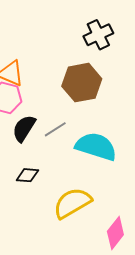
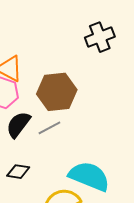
brown hexagon: (82, 83) -> (57, 92), moved
cyan semicircle: (96, 146) -> (89, 176), moved

